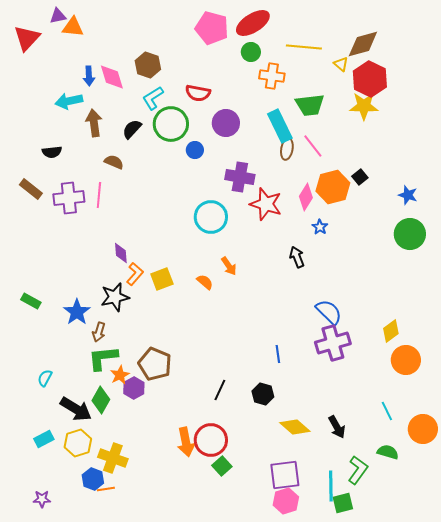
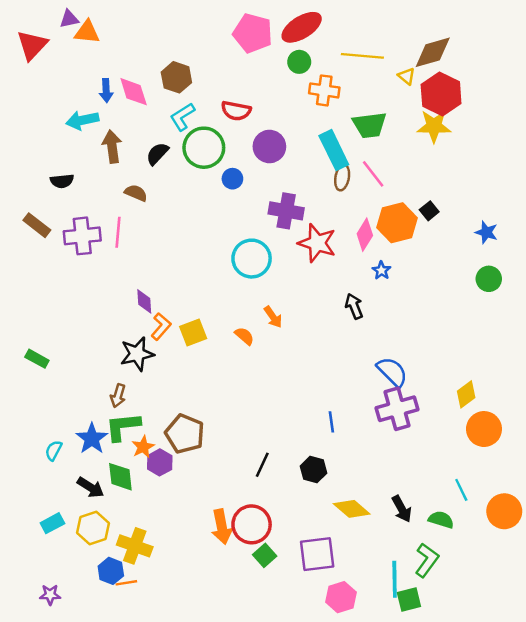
green circle: (410, 234) -> (489, 279), size x0.7
blue star: (77, 312) -> (92, 439), moved
green diamond: (101, 400) -> (120, 477), turned -36
black arrow: (76, 409) -> (91, 487), size x0.7
green semicircle: (388, 452) -> (441, 520), moved
purple square: (285, 475) -> (317, 554), moved

